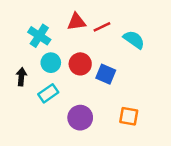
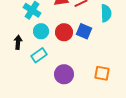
cyan semicircle: (134, 40) -> (106, 13), turned 54
blue square: (106, 74) -> (84, 31), moved

